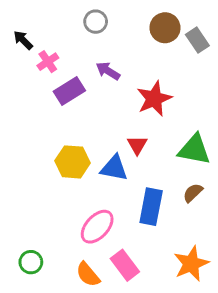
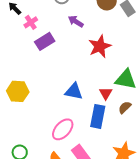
purple arrow: (108, 71) -> (76, 21), moved
red triangle: (137, 145) -> (106, 93), moved
yellow hexagon: (72, 162) -> (18, 91), moved

